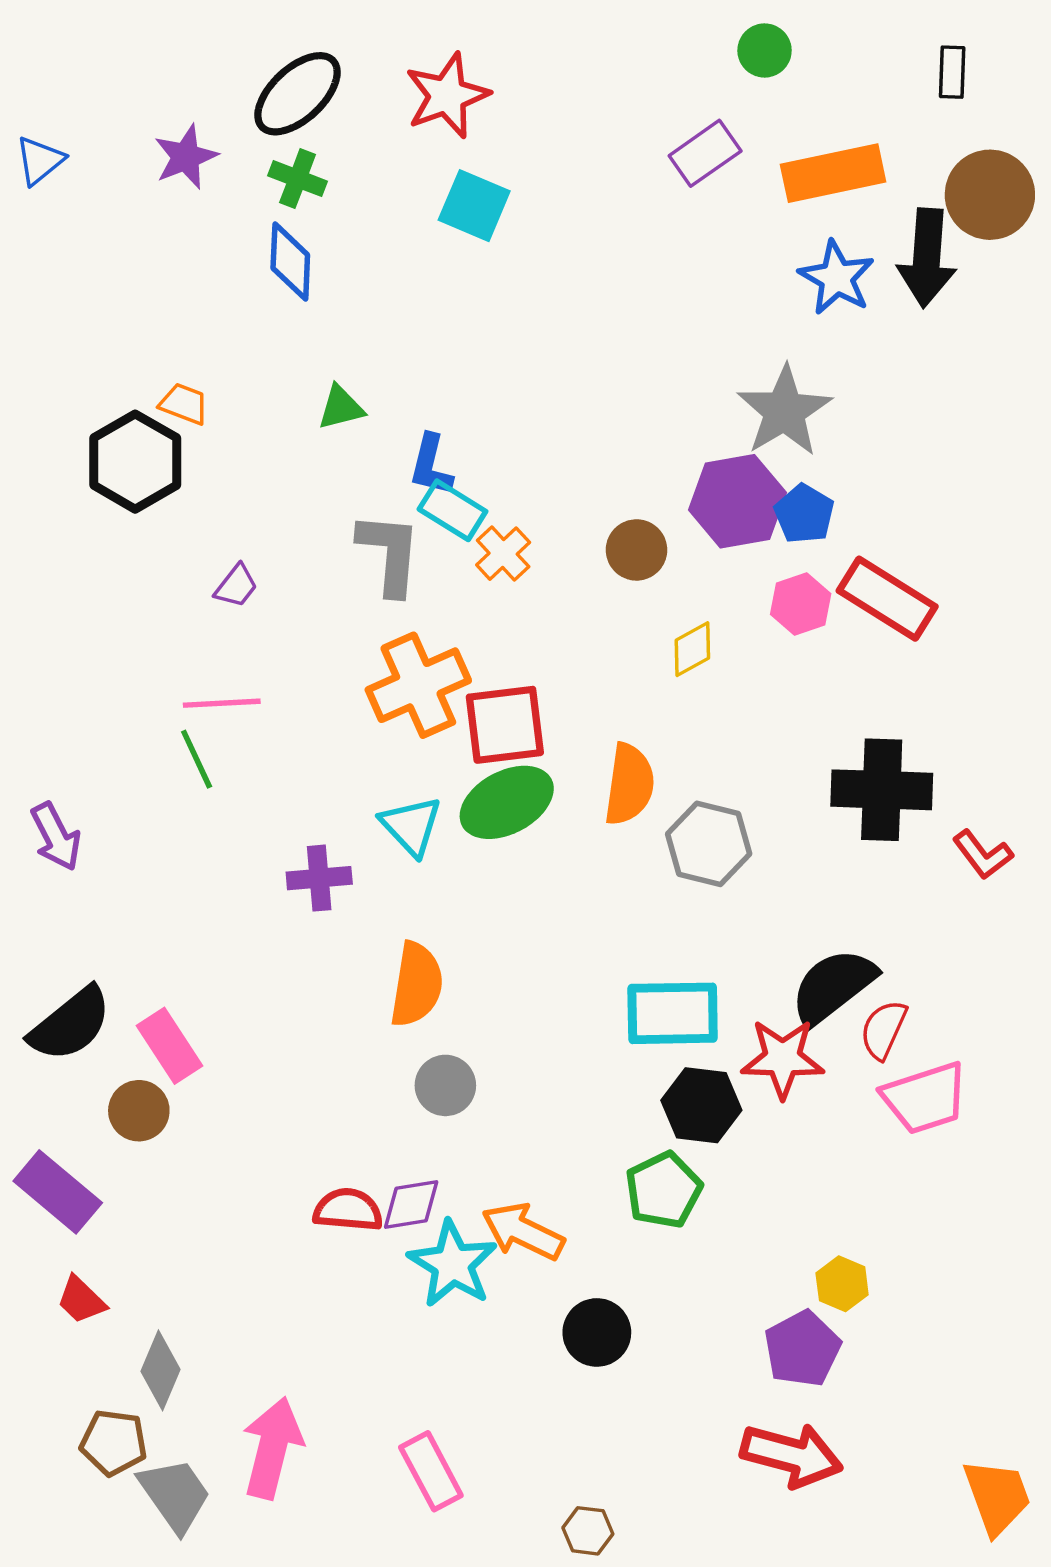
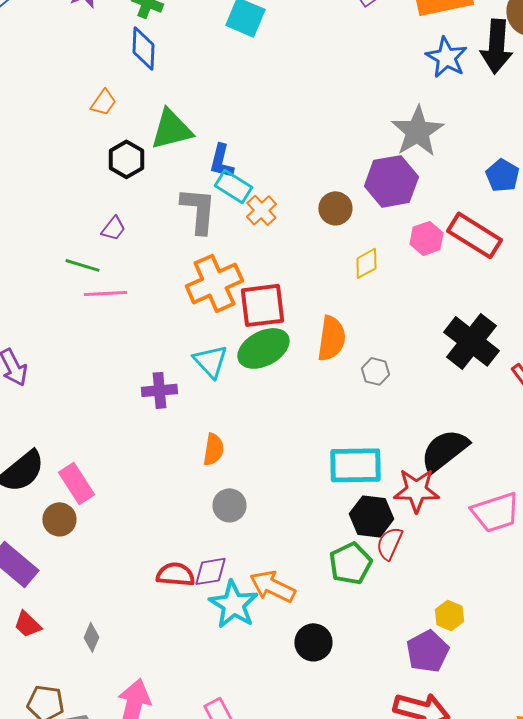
orange trapezoid: (184, 404) -> (103, 102), moved, turned 104
green triangle: (341, 407) -> (171, 129), size x1.6
black hexagon: (135, 462) -> (126, 159), moved, size x0.7
blue pentagon: (804, 514) -> (502, 175), moved
green line: (197, 759) -> (82, 265), moved, turned -48
black cross: (882, 790) -> (471, 341), turned 36
gray hexagon: (709, 844) -> (375, 371), size x0.6
orange semicircle: (417, 984) -> (213, 449), size x0.7
red semicircle: (884, 1030) -> (389, 543), moved
gray diamond: (160, 1370) -> (91, 637), moved, size x0.7

